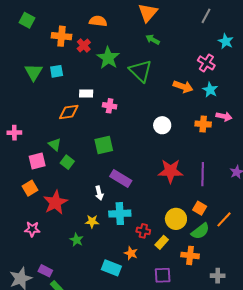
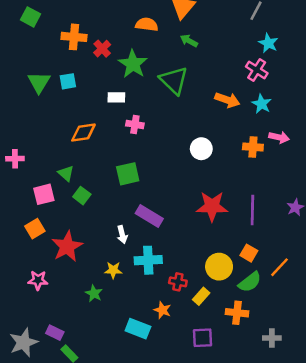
orange semicircle: (98, 21) -> (147, 24), moved
cyan star: (226, 41) -> (268, 43), moved
white rectangle: (86, 93) -> (116, 97), moved

